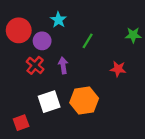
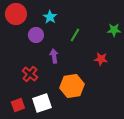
red circle: (19, 30) -> (16, 14), moved
red cross: (35, 65) -> (30, 74), moved
white square: (49, 102) -> (42, 103), moved

